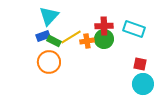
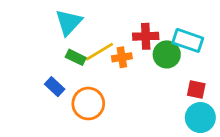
blue rectangle: (43, 36) -> (55, 87), moved, turned 64
green circle: (104, 39) -> (167, 54), moved
orange circle: (49, 62) -> (88, 104), moved

